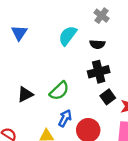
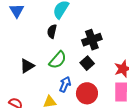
black semicircle: (97, 44) -> (52, 31), moved, turned 104
black square: (108, 97) -> (87, 63), moved

